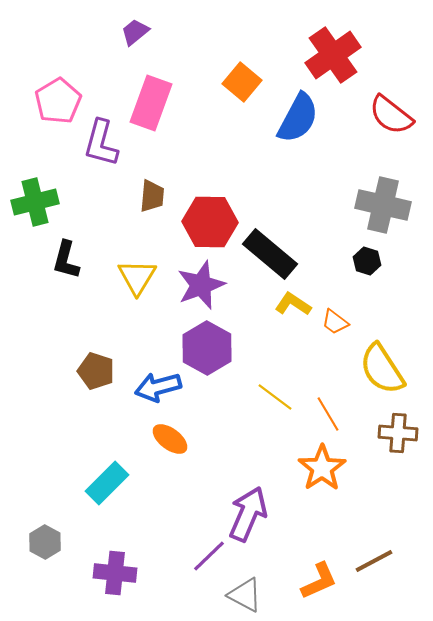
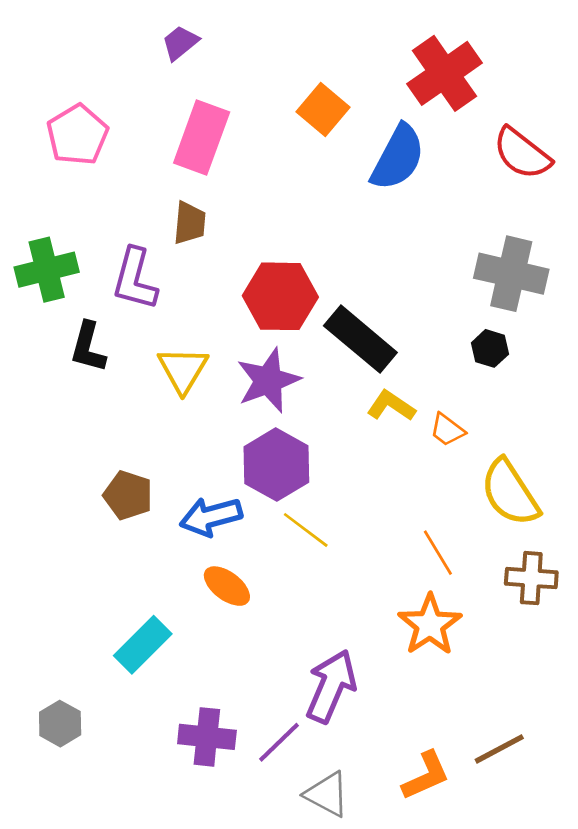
purple L-shape: (101, 143) -> (135, 279), moved
brown trapezoid: (152, 196) -> (190, 223), moved
yellow line: (275, 397) -> (306, 530), moved
purple cross: (115, 573) -> (207, 737), moved

